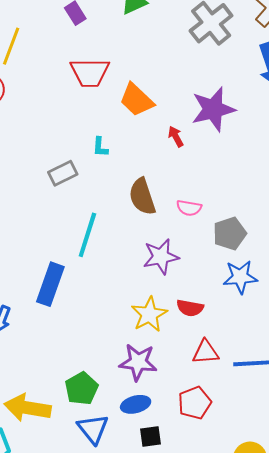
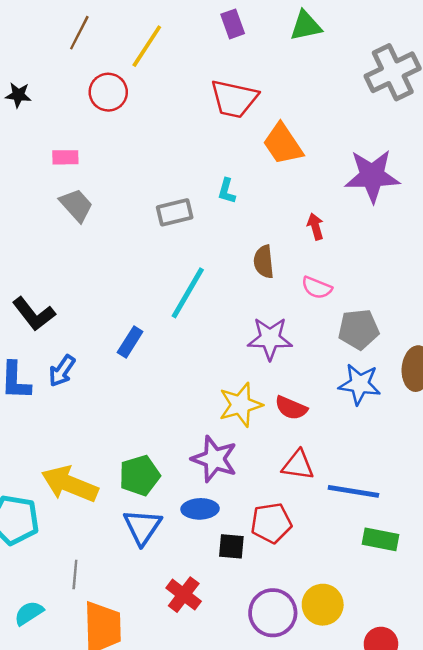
red arrow: (176, 137) -> (315, 226), moved
brown semicircle: (142, 197) -> (264, 262), size x0.7
blue rectangle: (50, 284) -> (130, 342), size x0.6
black square: (151, 437) -> (231, 546), moved

